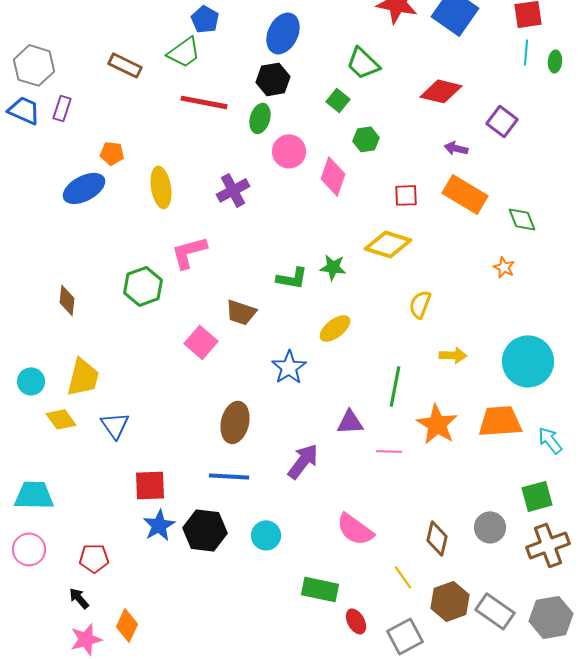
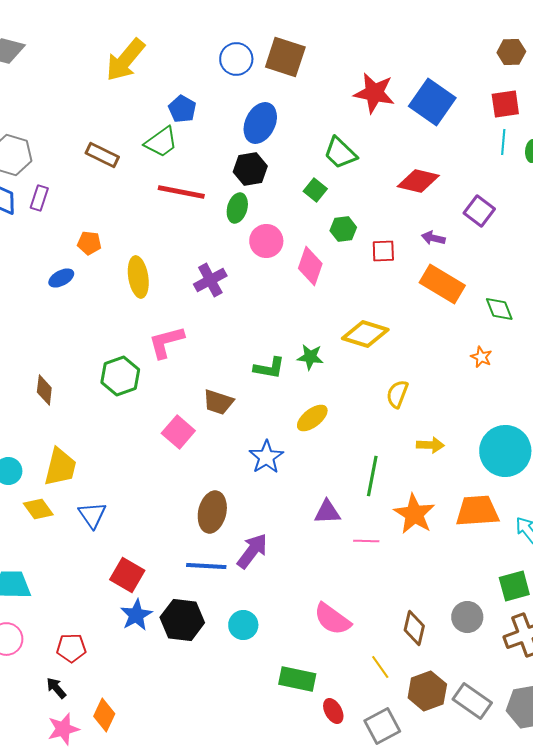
blue ellipse: (84, 188) -> (61, 278), size x0.6
red square: (406, 195) -> (383, 251), moved
purple arrow: (303, 461) -> (252, 551), moved
red square: (150, 485) -> (127, 575), turned 32

